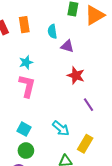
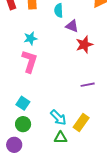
red star: (76, 75) -> (84, 45), moved, turned 30
purple line: (88, 105) -> (88, 85), turned -72
cyan arrow: (61, 128) -> (58, 118), moved

